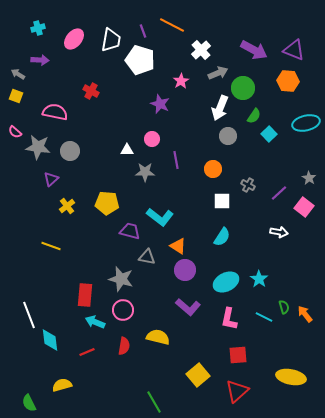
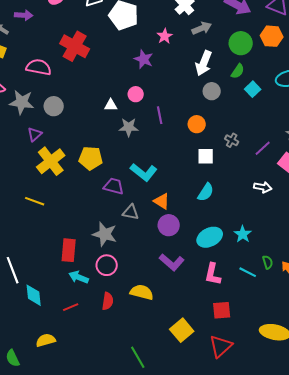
green circle: (243, 88) -> (241, 43), moved
red cross: (91, 91) -> (75, 46), size x1.8
yellow cross: (67, 206) -> (51, 161), size x1.8

